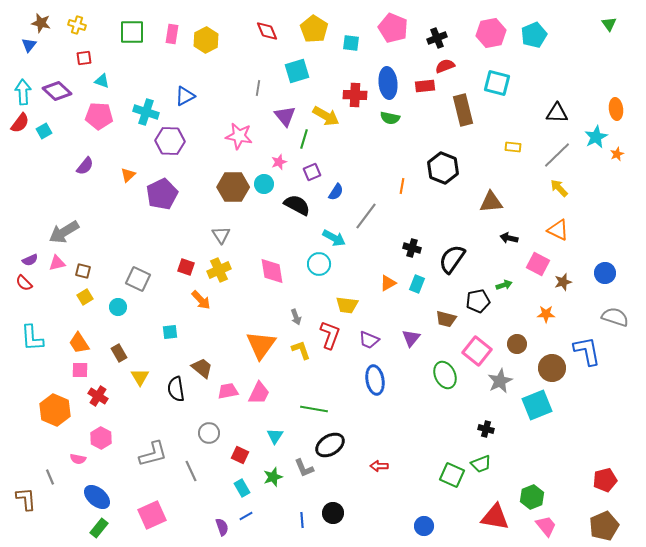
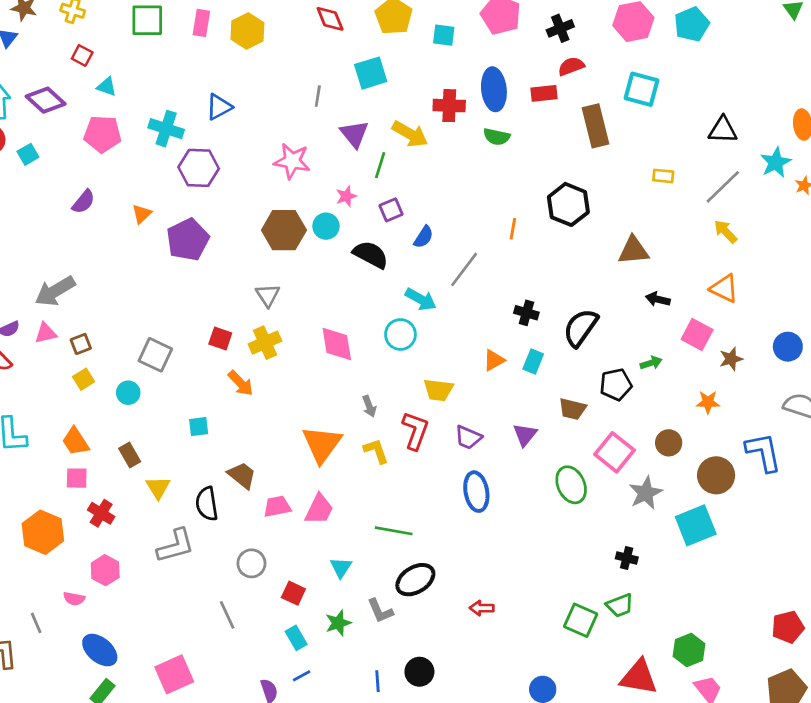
red square: (84, 58) -> (82, 55), turned 35
brown square: (83, 271) -> (81, 344), turned -35
gray L-shape: (153, 454) -> (176, 546), moved

